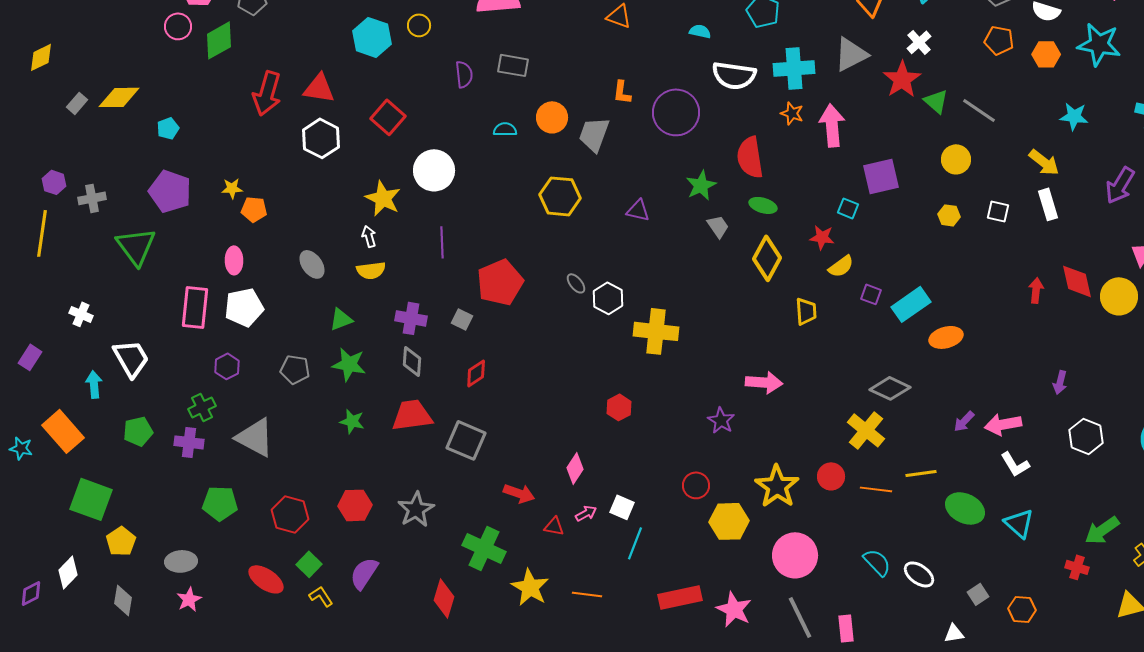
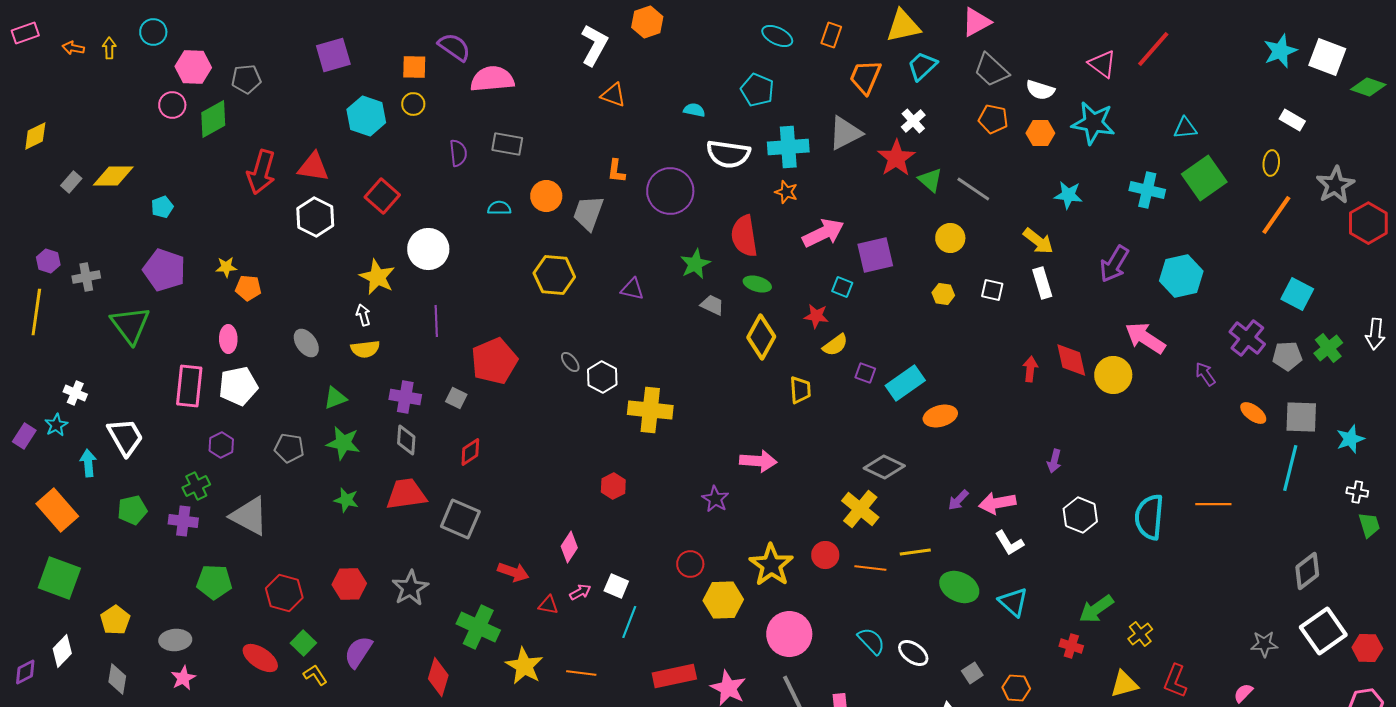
pink arrow: (832, 125) -> (823, 233), moved, turned 69
gray trapezoid: (718, 226) -> (712, 305), turned -30
cyan star: (21, 448) -> (56, 425), moved, turned 30
green square: (91, 499) -> (59, 578), moved

